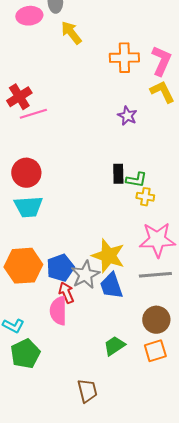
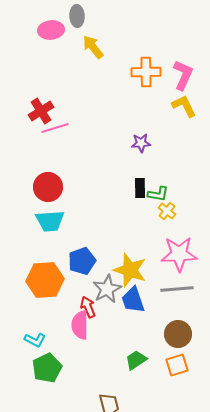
purple star: (127, 116) -> (141, 143), moved, turned -30
yellow cross: (145, 197) -> (167, 211), turned 30
blue pentagon: (60, 268) -> (82, 261), moved

